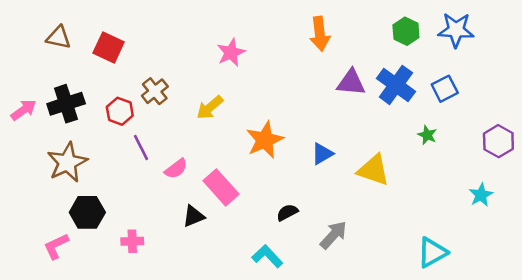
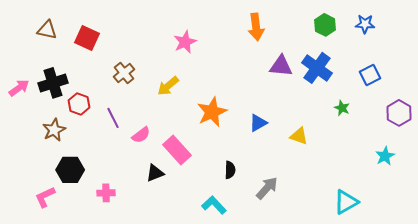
blue star: (456, 30) -> (365, 24), size x0.7
blue square: (445, 89) -> (370, 75), moved
red hexagon: (120, 111) -> (79, 104), moved
brown star: (67, 162) -> (54, 130), size x0.7
yellow triangle: (373, 170) -> (299, 136), size x0.7
black semicircle: (287, 212) -> (230, 170), turned 120

